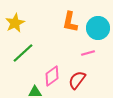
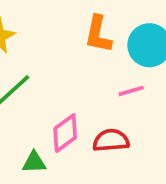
red semicircle: (77, 80) -> (111, 140), turned 48

